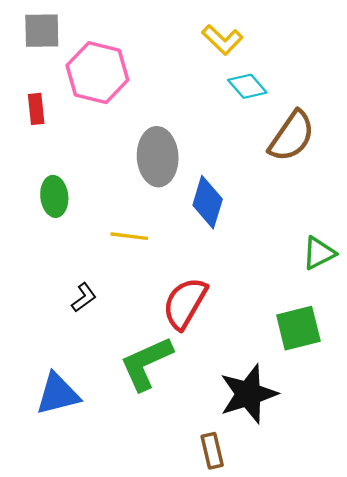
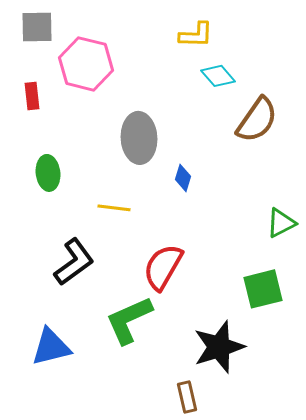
yellow L-shape: (222, 40) -> (196, 35), turned -42
blue diamond: (208, 202) -> (183, 178), size x0.6
black L-shape: (84, 297) -> (74, 262), size x1.8

